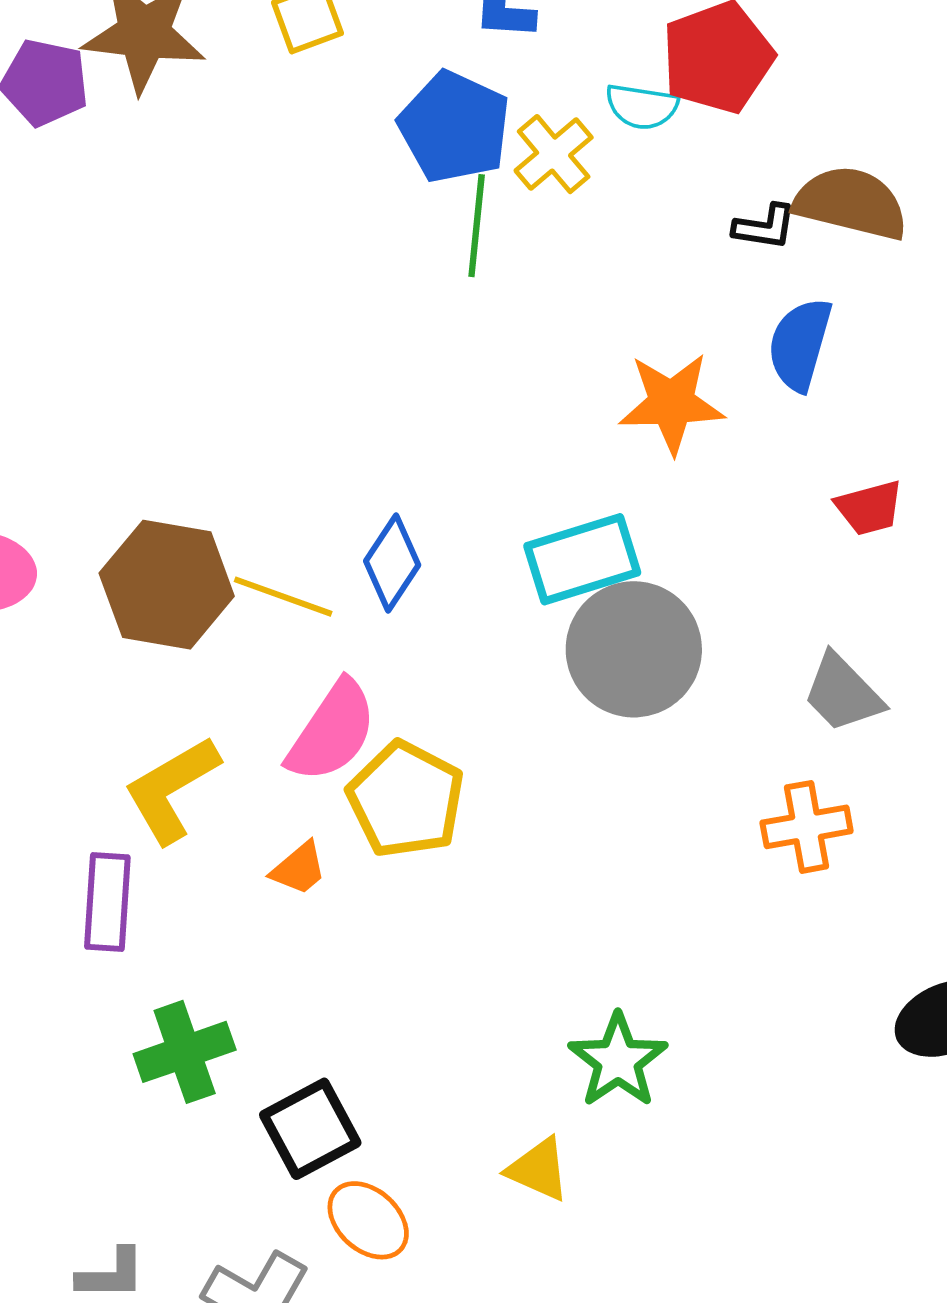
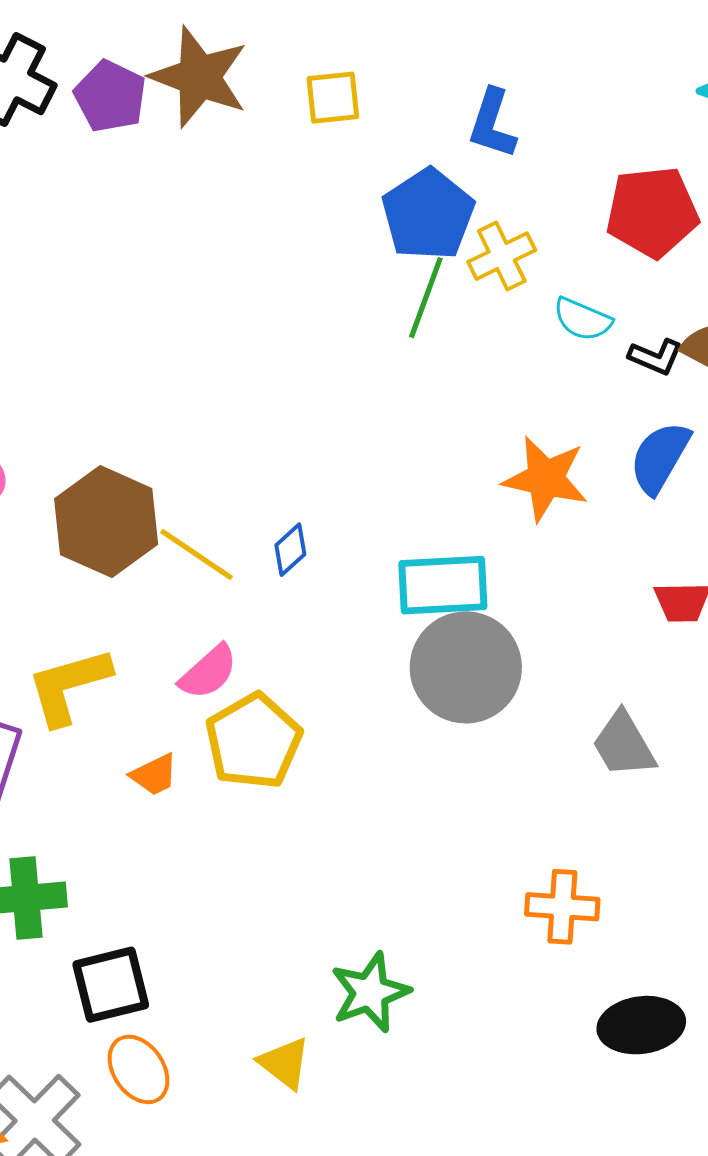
cyan semicircle: (642, 107) -> (583, 319), moved
blue diamond: (392, 563) -> (290, 550), size x0.7
pink semicircle: (332, 731) -> (208, 672), size x0.7
orange cross: (807, 827) -> (562, 907), moved

